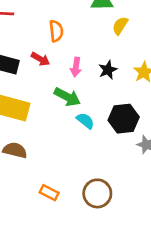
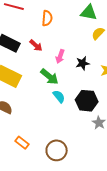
orange semicircle: (56, 31) -> (47, 18), moved

